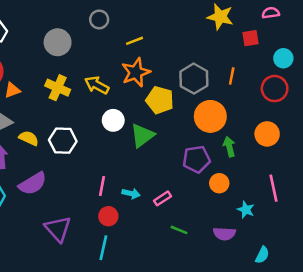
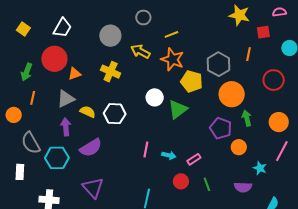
orange star: (136, 72) -> (172, 59), turned -30
orange line: (232, 76) -> (248, 54), moved
yellow arrow: (97, 85) -> (140, 52), moved
red circle: (275, 89) -> (274, 80), moved
orange circle: (267, 134) -> (279, 122), moved
purple pentagon: (197, 159) -> (221, 128), turned 30
pink line: (273, 188) -> (282, 151), turned 40
red circle: (108, 216) -> (181, 181), moved
purple triangle: (58, 229) -> (93, 188), moved
green line: (179, 230) -> (207, 184), turned 48

